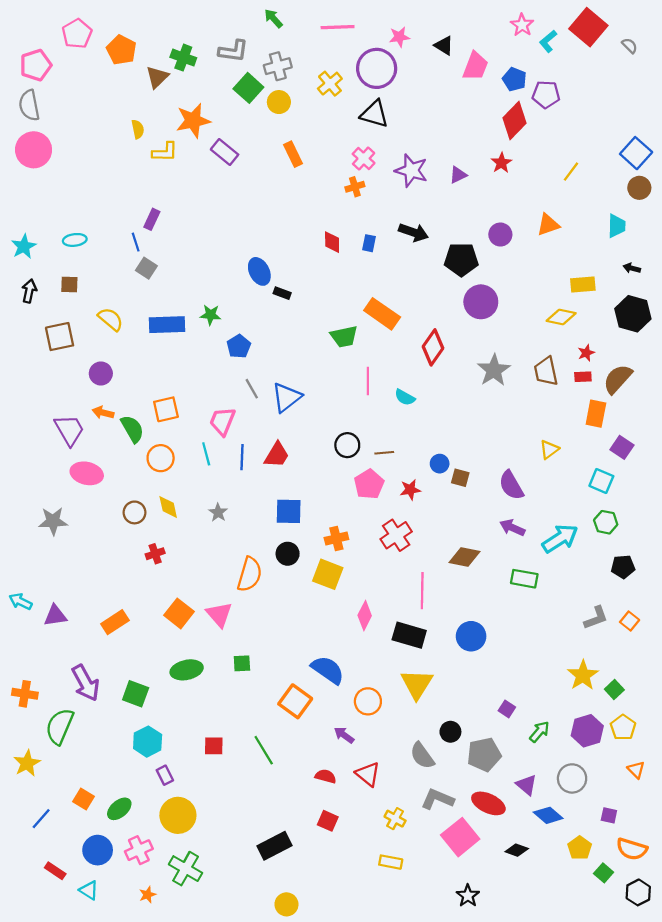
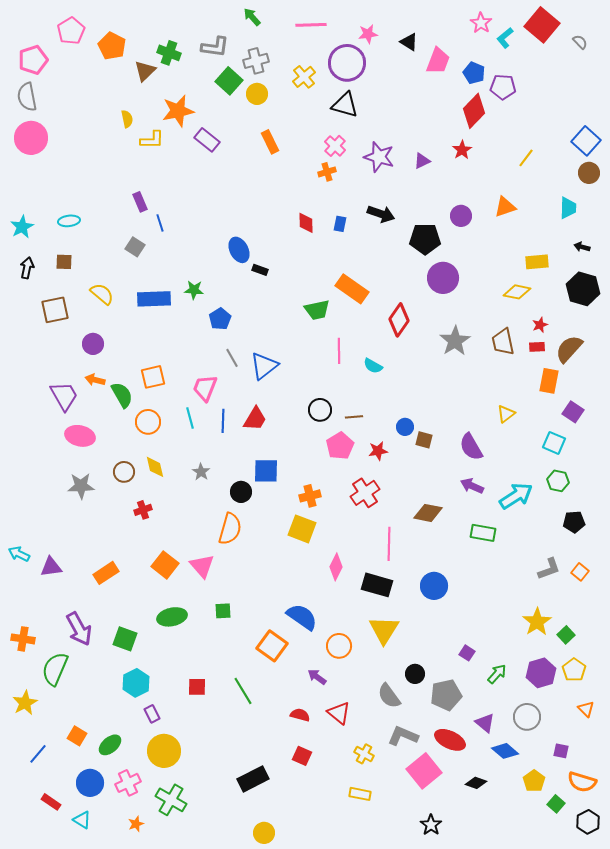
purple rectangle: (152, 219) -> (140, 202), turned -48
blue line: (136, 242) -> (160, 223), moved
gray star: (53, 521) -> (81, 486), moved
black circle: (288, 554) -> (241, 492), moved

